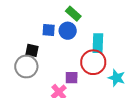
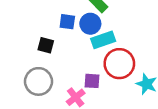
cyan rectangle: (98, 43) -> (103, 40), moved, turned 66
gray circle: (26, 67) -> (38, 81), moved

